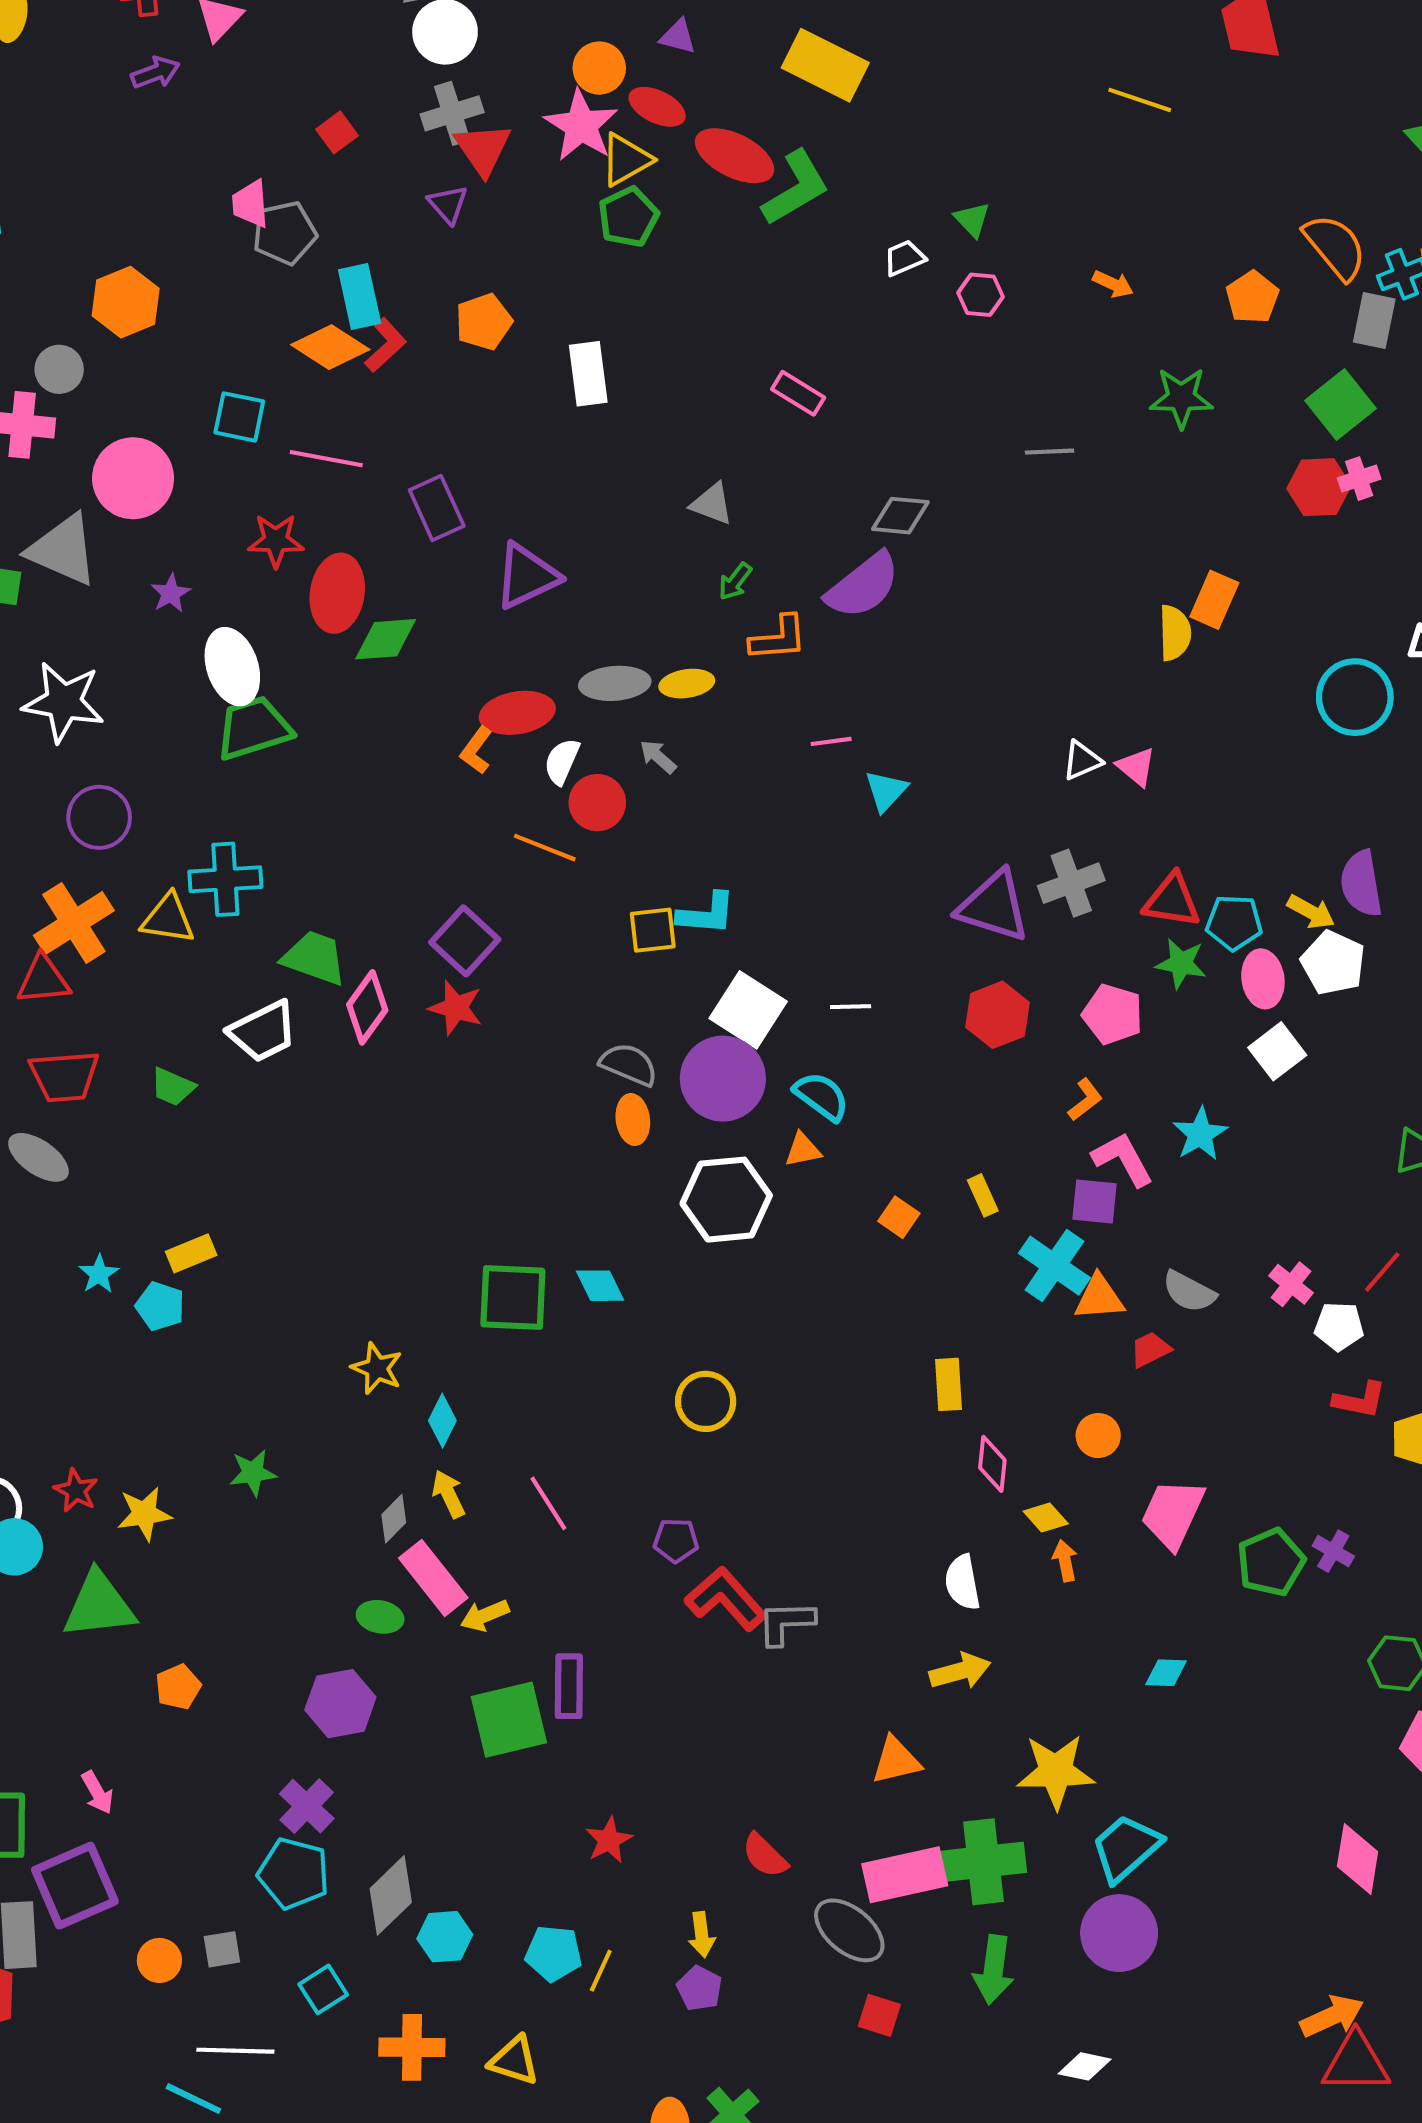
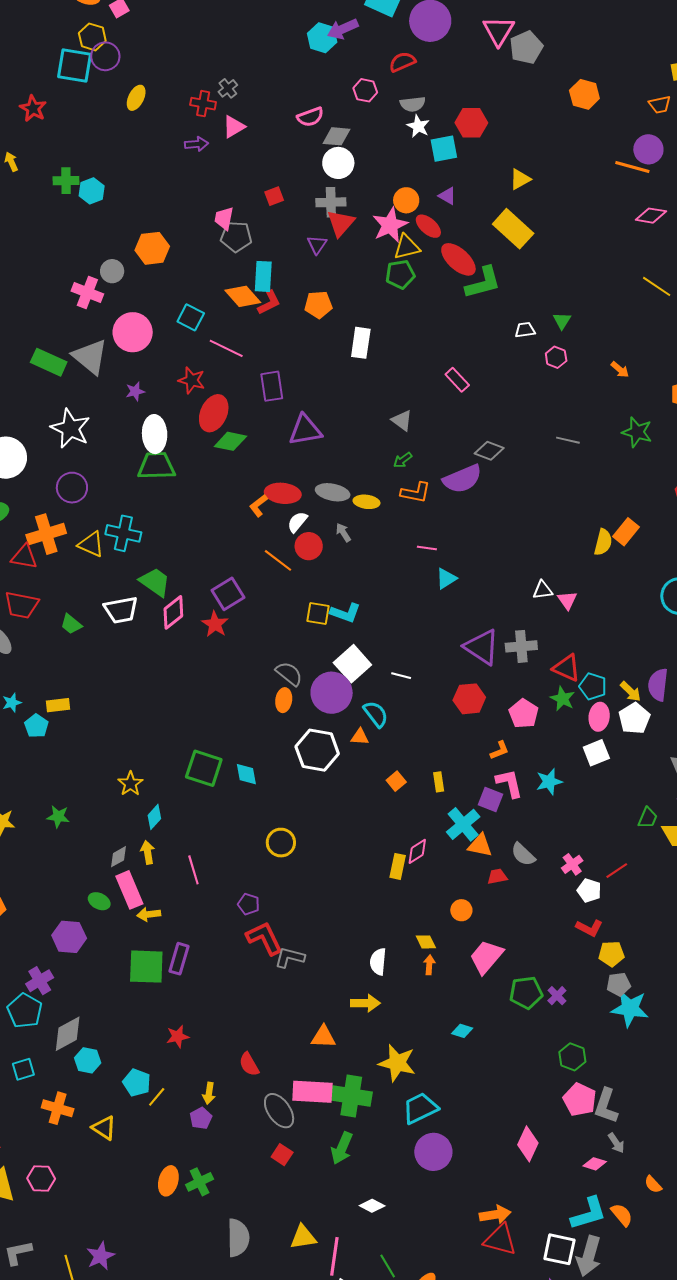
pink diamond: (992, 1464) -> (417, 851), moved, turned 36
purple circle: (1119, 1933) -> (433, 1152), moved

